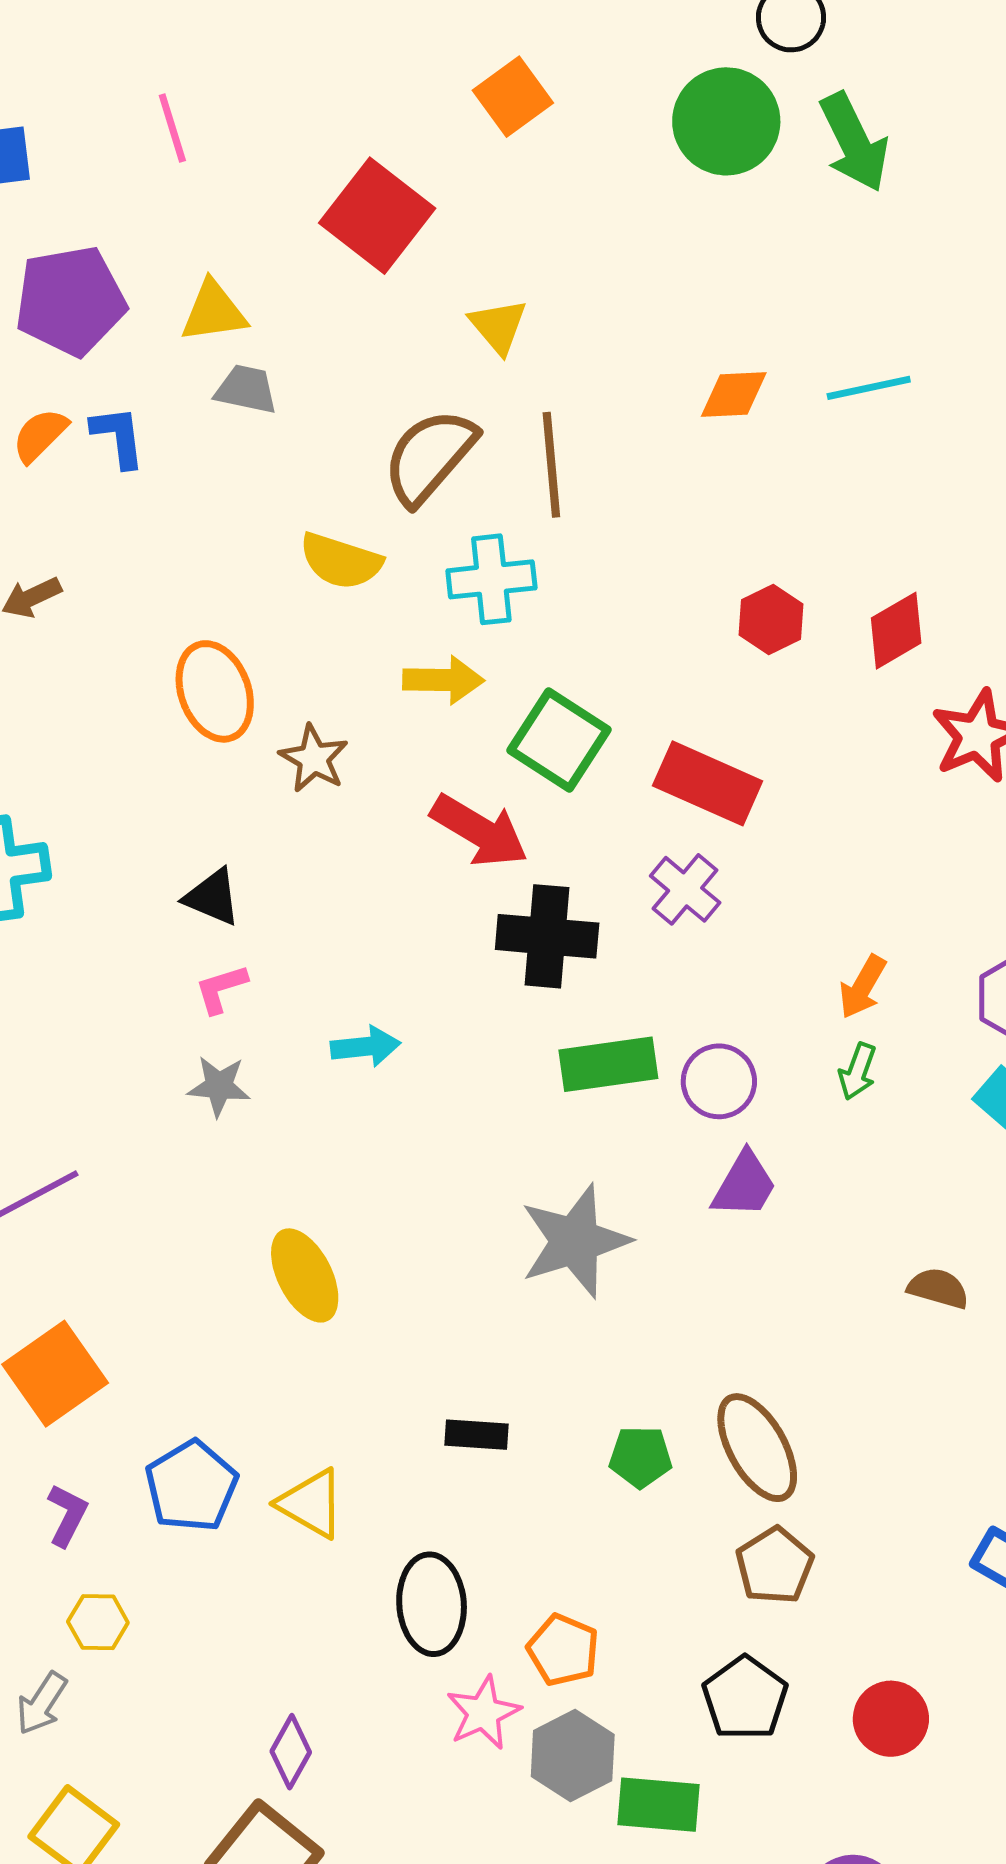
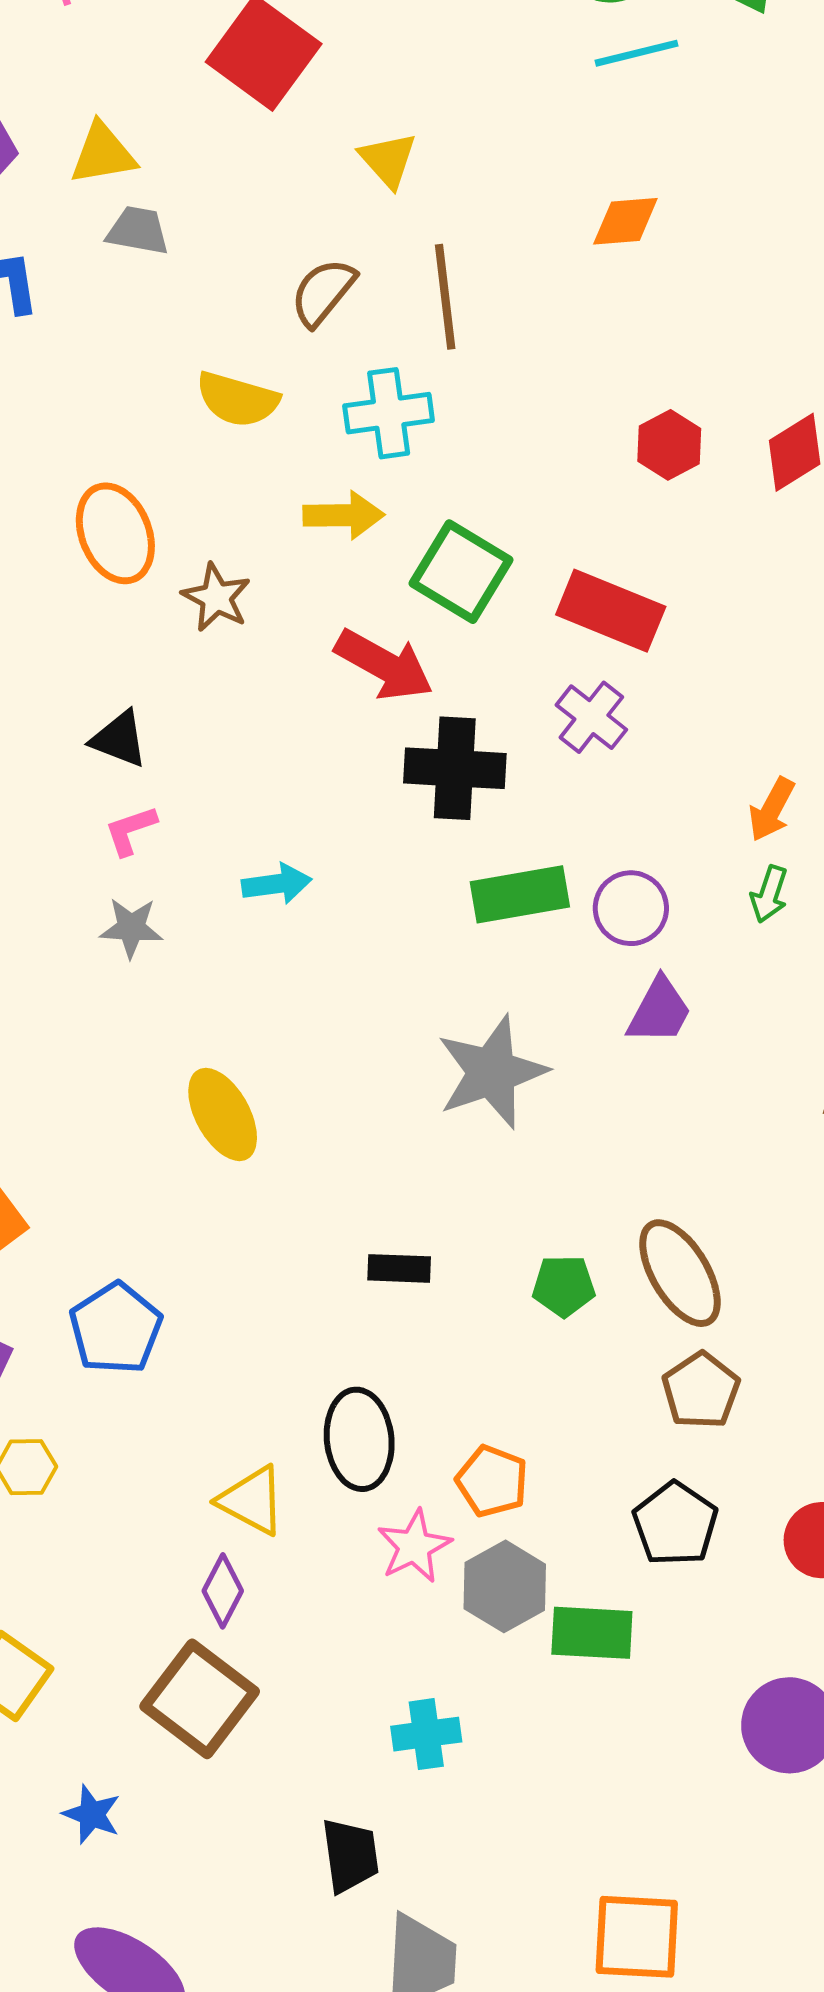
cyan line: (869, 388) -> (636, 53), moved
brown semicircle: (429, 456) -> (323, 292), size x0.7
yellow triangle: (311, 1504) -> (252, 1501), moved

